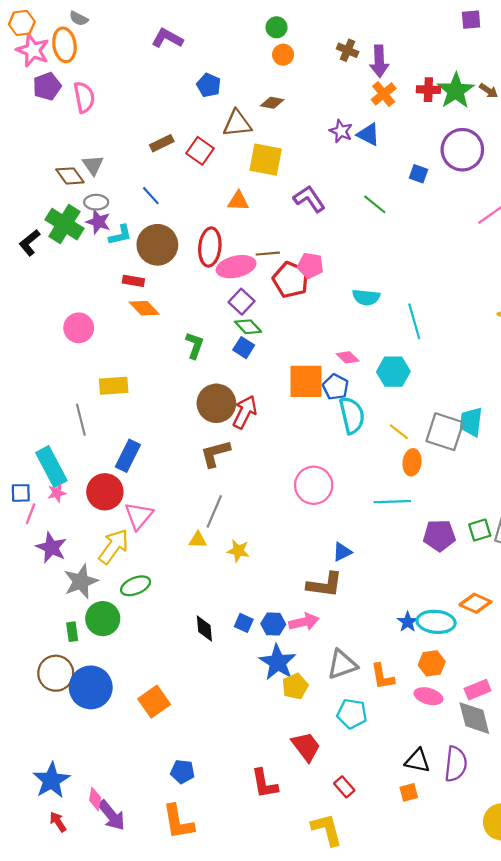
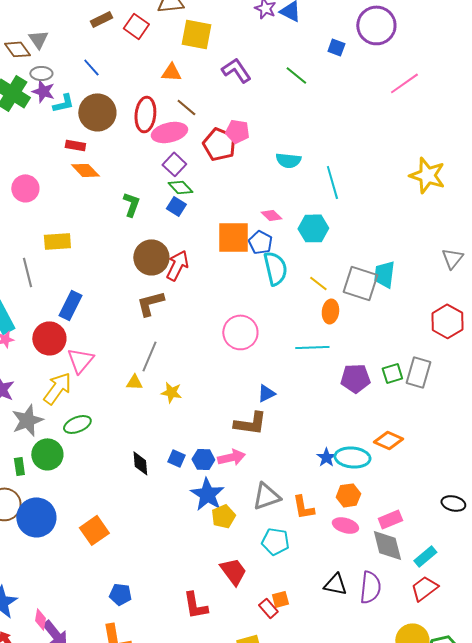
brown line: (268, 254) -> (186, 107), moved, turned 45
orange square: (409, 792) -> (280, 599), moved

